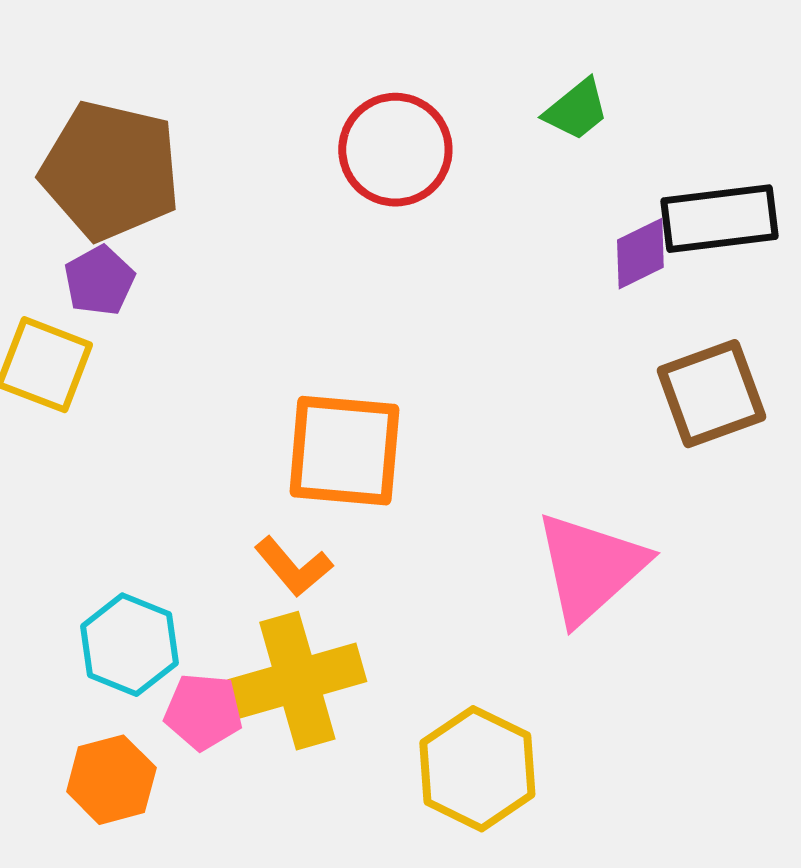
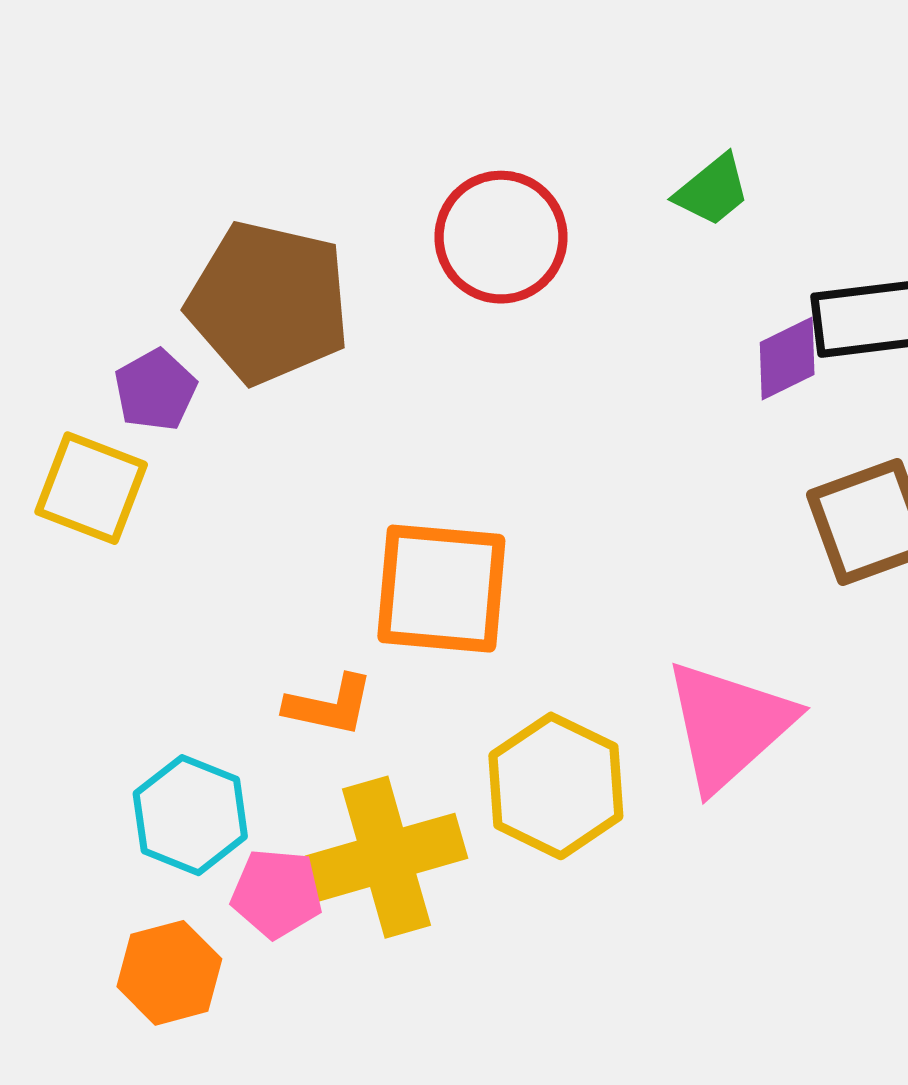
brown pentagon: (110, 171) -> (269, 302), moved
orange L-shape: (293, 567) -> (329, 705), moved, turned -38
yellow hexagon: (477, 769) -> (556, 786), moved

